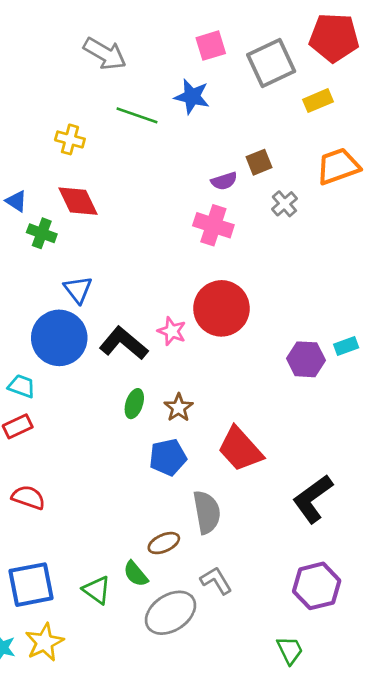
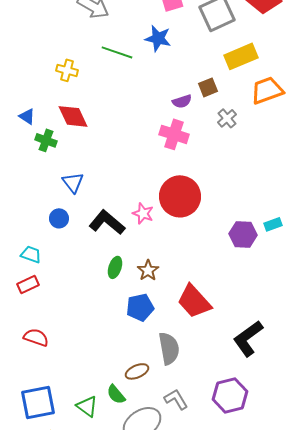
yellow rectangle: (318, 101) -> (241, 56), moved, size x1.5
blue circle: (59, 338) -> (59, 218), size x0.5
purple hexagon: (317, 586) -> (230, 395), moved

